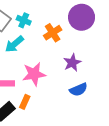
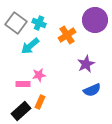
pink star: (34, 74) -> (39, 75), moved, size x0.6

